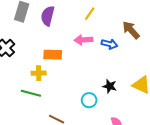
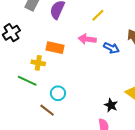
black star: (110, 86) -> (111, 105), moved
cyan circle: (89, 100) -> (58, 93), moved

